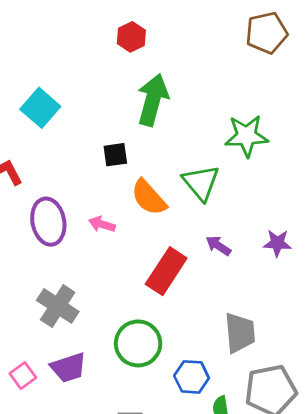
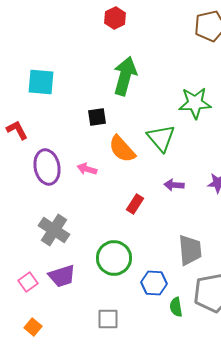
red hexagon: (131, 37) -> (115, 18), moved
cyan square: (40, 108) -> (41, 82), turned -36
purple arrow: (218, 246) -> (174, 185), turned -30
red rectangle: (166, 271) -> (135, 204), size x0.6

